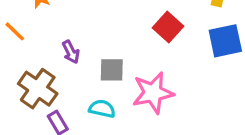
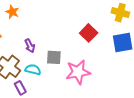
cyan semicircle: (102, 109) -> (33, 70), moved

